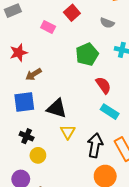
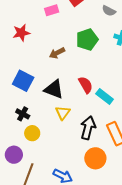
pink rectangle: (48, 27) -> (52, 10), turned -48
brown arrow: (34, 74) -> (57, 53), moved
red semicircle: (103, 85) -> (86, 85), moved
blue square: (24, 102) -> (23, 81), turned 30

